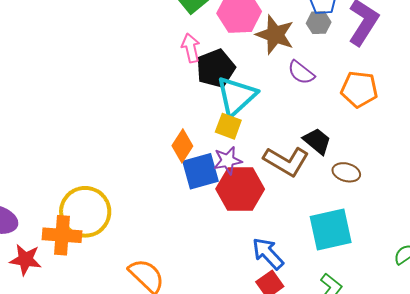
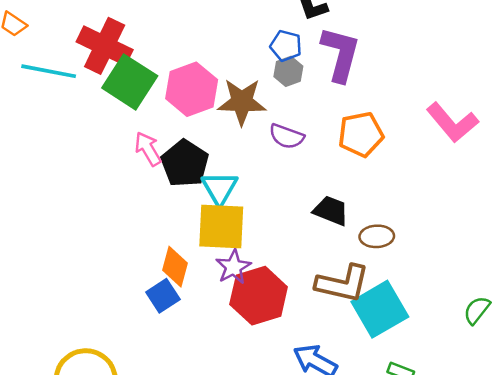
cyan triangle: (236, 96) -> (220, 188), size x0.7
yellow square: (228, 126) -> (221, 226), size x1.6
brown L-shape: (286, 161) -> (343, 284), moved
blue square: (200, 171) -> (163, 296), moved, size x0.7

